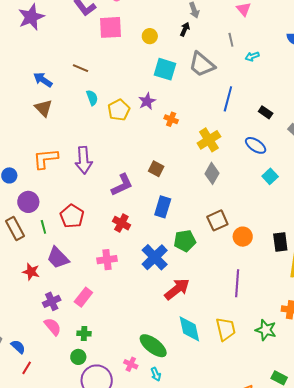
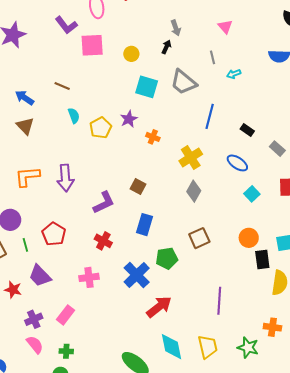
orange circle: (243, 237) -> (249, 238), moved

